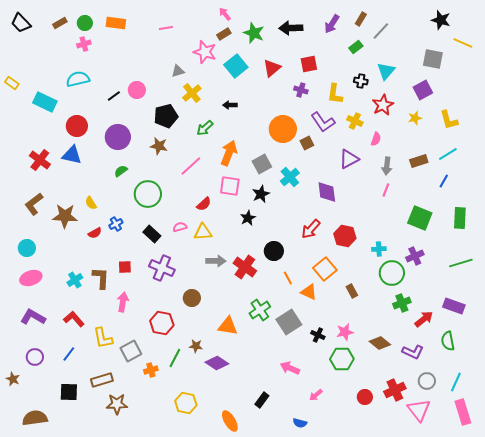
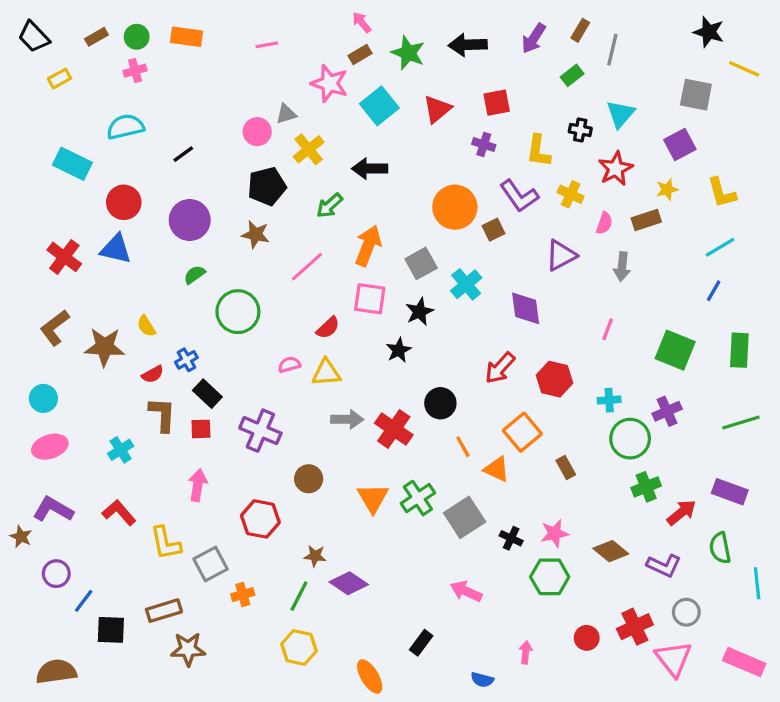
gray line: (381, 31) -> (612, 50), turned -30
yellow rectangle: (12, 83) -> (59, 79), moved, turned -64
pink circle: (137, 90) -> (257, 132), moved
black arrow: (230, 105) -> (370, 169), size x1.5
brown rectangle: (419, 161) -> (646, 220), moved
pink line: (386, 190) -> (608, 329), moved
black rectangle: (152, 234) -> (207, 394), moved
brown L-shape: (101, 278) -> (162, 414), moved
orange triangle: (228, 326) -> (373, 498), moved, turned 50
blue line: (69, 354) -> (84, 601), moved
green line: (175, 358) -> (299, 596), moved
brown star: (13, 379) -> (21, 537), moved
cyan line: (456, 382) -> (757, 583), moved, turned -30
pink arrow: (316, 395) -> (526, 652), moved, turned 136
pink rectangle: (463, 412) -> (744, 662), turned -50

